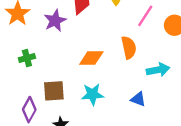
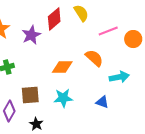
pink line: (145, 16) -> (108, 31), turned 36
orange semicircle: (129, 48) -> (94, 58), turned -36

